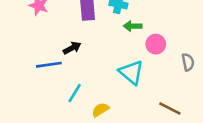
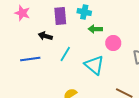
black arrow: (72, 48) -> (45, 36), moved, turned -136
cyan line: (75, 93) -> (65, 54), moved

